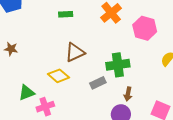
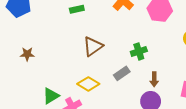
green cross: (118, 65) -> (139, 51), size x0.7
yellow diamond: (58, 76) -> (88, 84), moved

